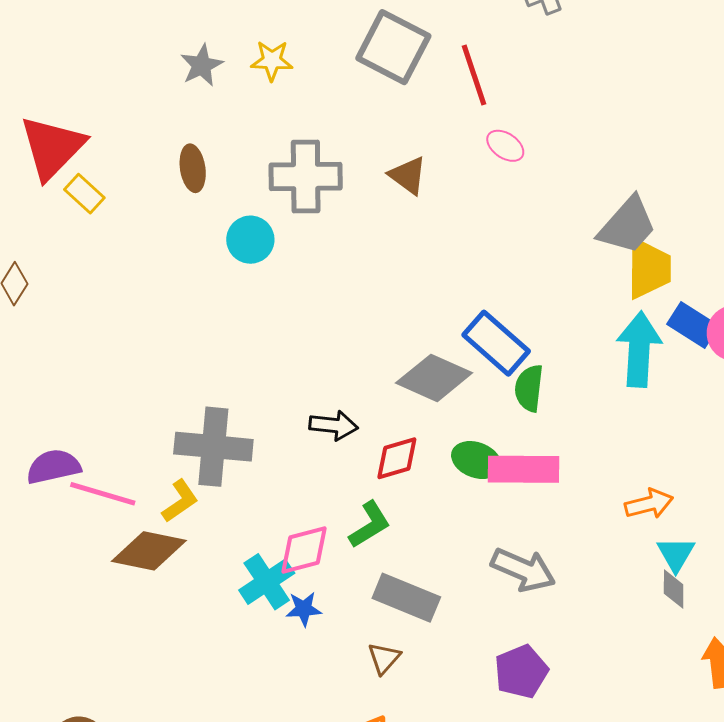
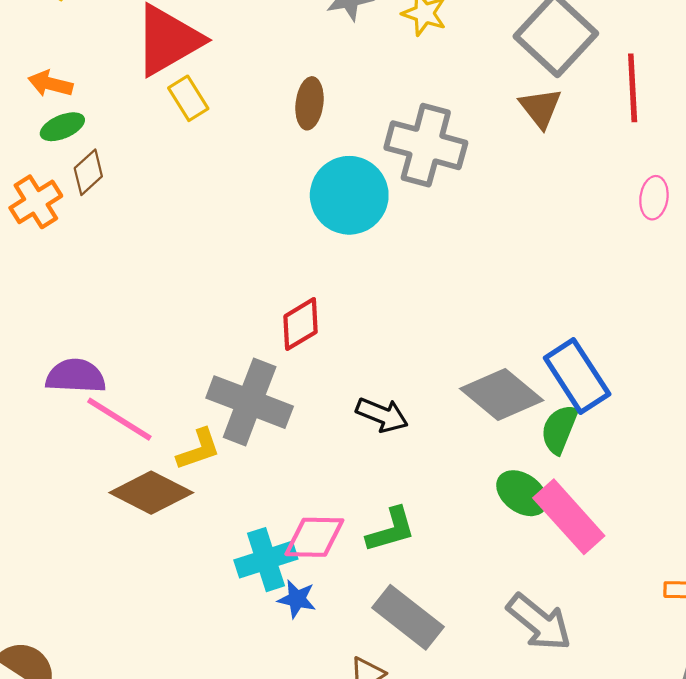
pink ellipse: (505, 146) -> (654, 198), moved, turned 48
brown triangle: (408, 175) -> (541, 108), moved
cyan circle: (250, 240) -> (349, 195), size x1.5
green semicircle: (529, 388) -> (559, 429), moved
red diamond: (397, 458) -> (301, 324), moved, turned -30
pink rectangle: (524, 469) -> (569, 517), turned 32

